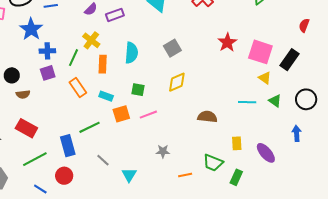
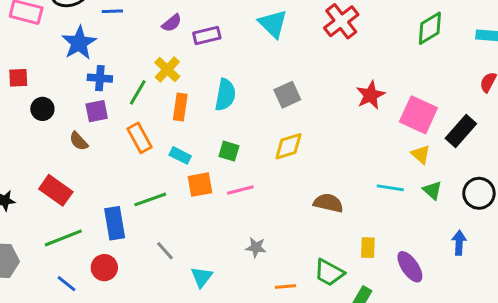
brown semicircle: (23, 94) -> (79, 141), moved, turned 48

